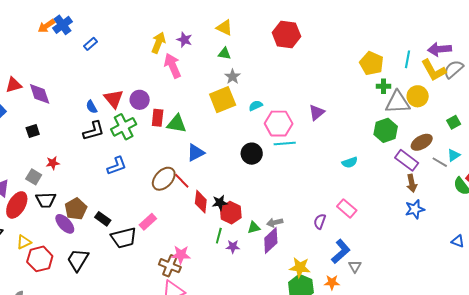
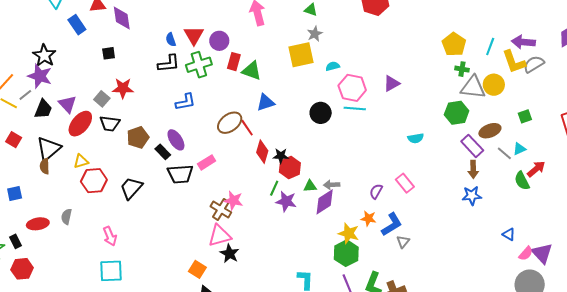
red star: (53, 163) -> (123, 88), size x1.5
purple ellipse: (65, 224) -> (176, 140), moved
purple star: (233, 247) -> (286, 201), size x1.5
orange star: (332, 282) -> (368, 218), moved

